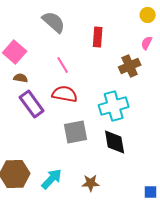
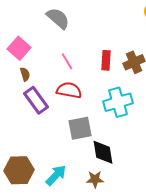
red rectangle: (98, 37) -> (106, 60), moved
brown semicircle: (21, 78) -> (25, 74), turned 64
black diamond: (115, 142) -> (103, 152), moved

